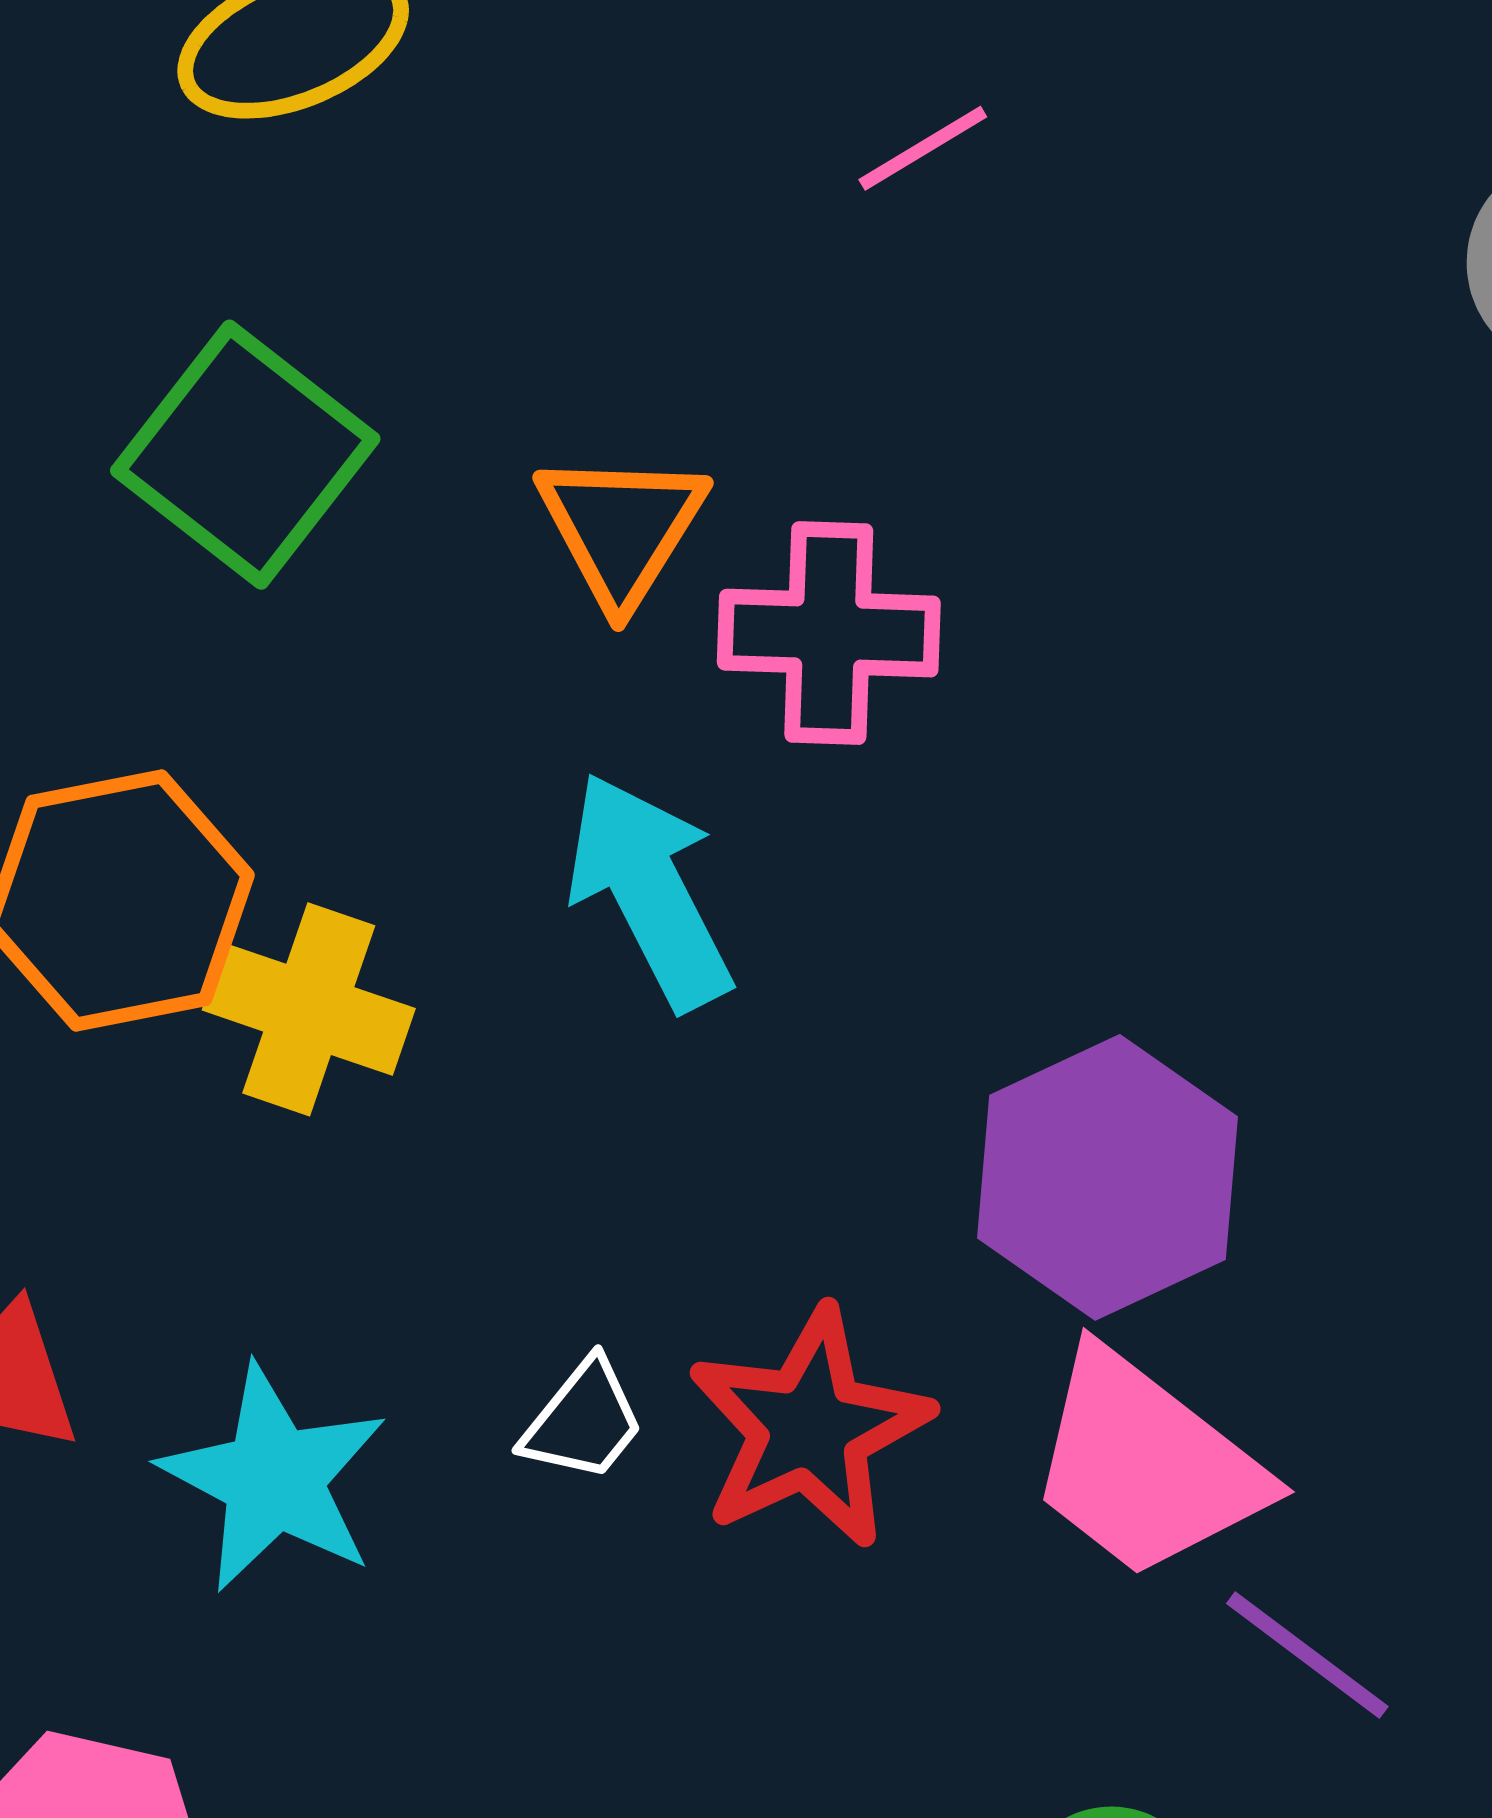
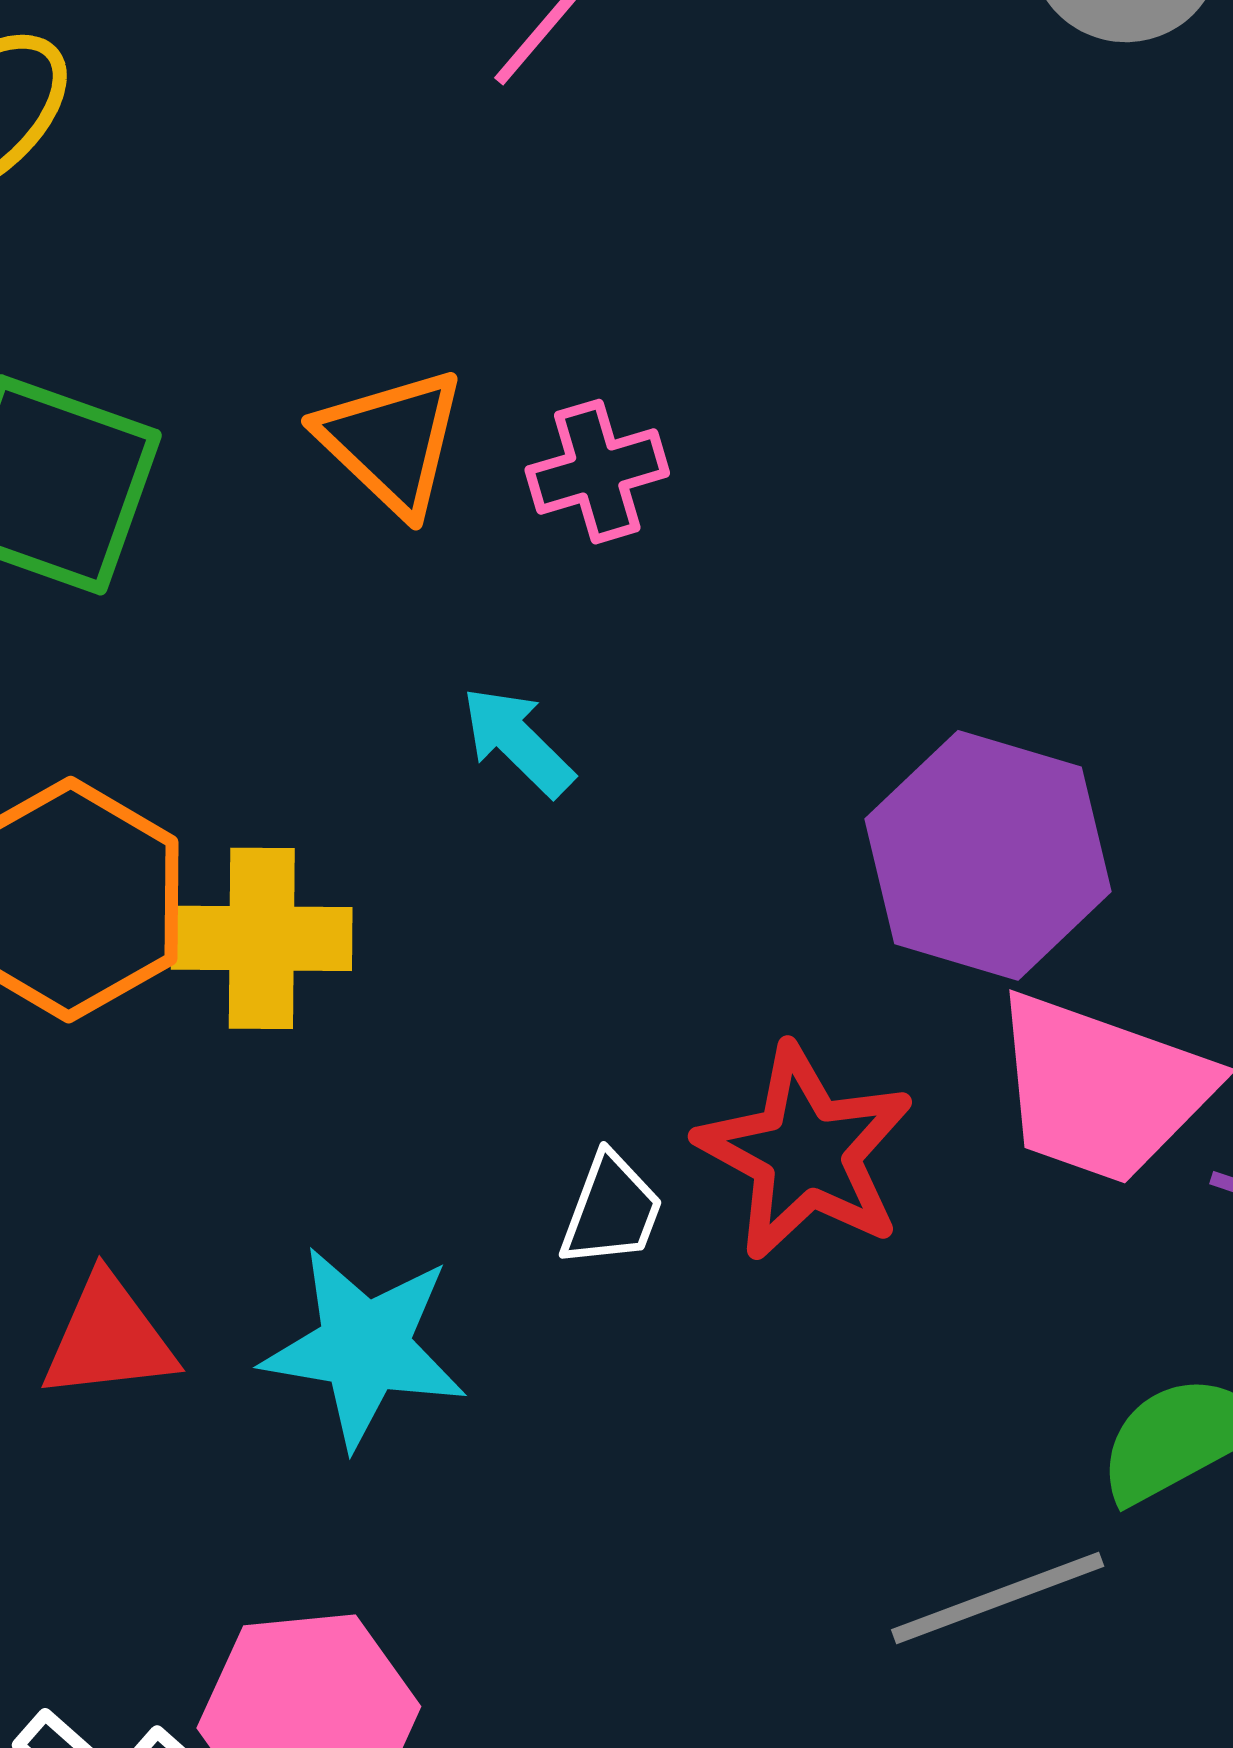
pink cross: (829, 633) -> (597, 472), size x0.7
cyan arrow: (649, 891) -> (518, 741), size x0.6

